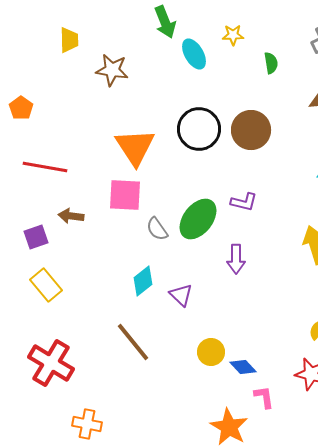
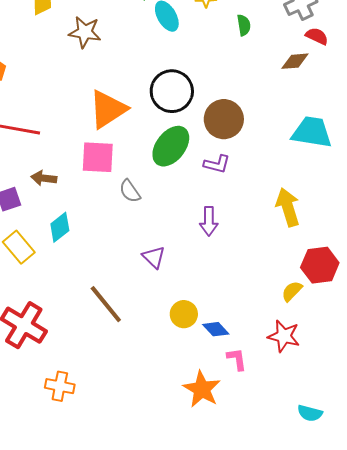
brown circle: (251, 130) -> (224, 119), moved
orange triangle: (135, 147) -> (108, 109), turned 30
green ellipse: (198, 219) -> (171, 146), moved
cyan diamond: (143, 281) -> (60, 227), moved

